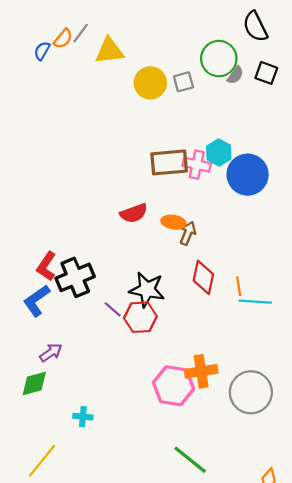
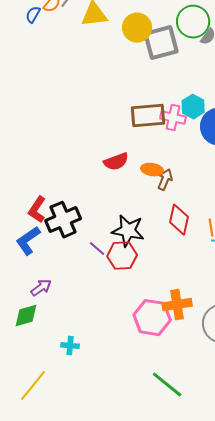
gray square: (183, 82) -> (161, 43), size x1.8
yellow circle: (150, 83) -> (137, 28), moved

